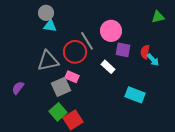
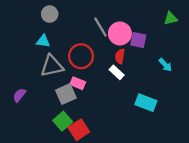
cyan triangle: (50, 26) -> (43, 41), moved
gray line: (87, 41) -> (100, 27), moved
purple square: (123, 50) -> (138, 40), moved
red semicircle: (145, 52) -> (120, 56), moved

